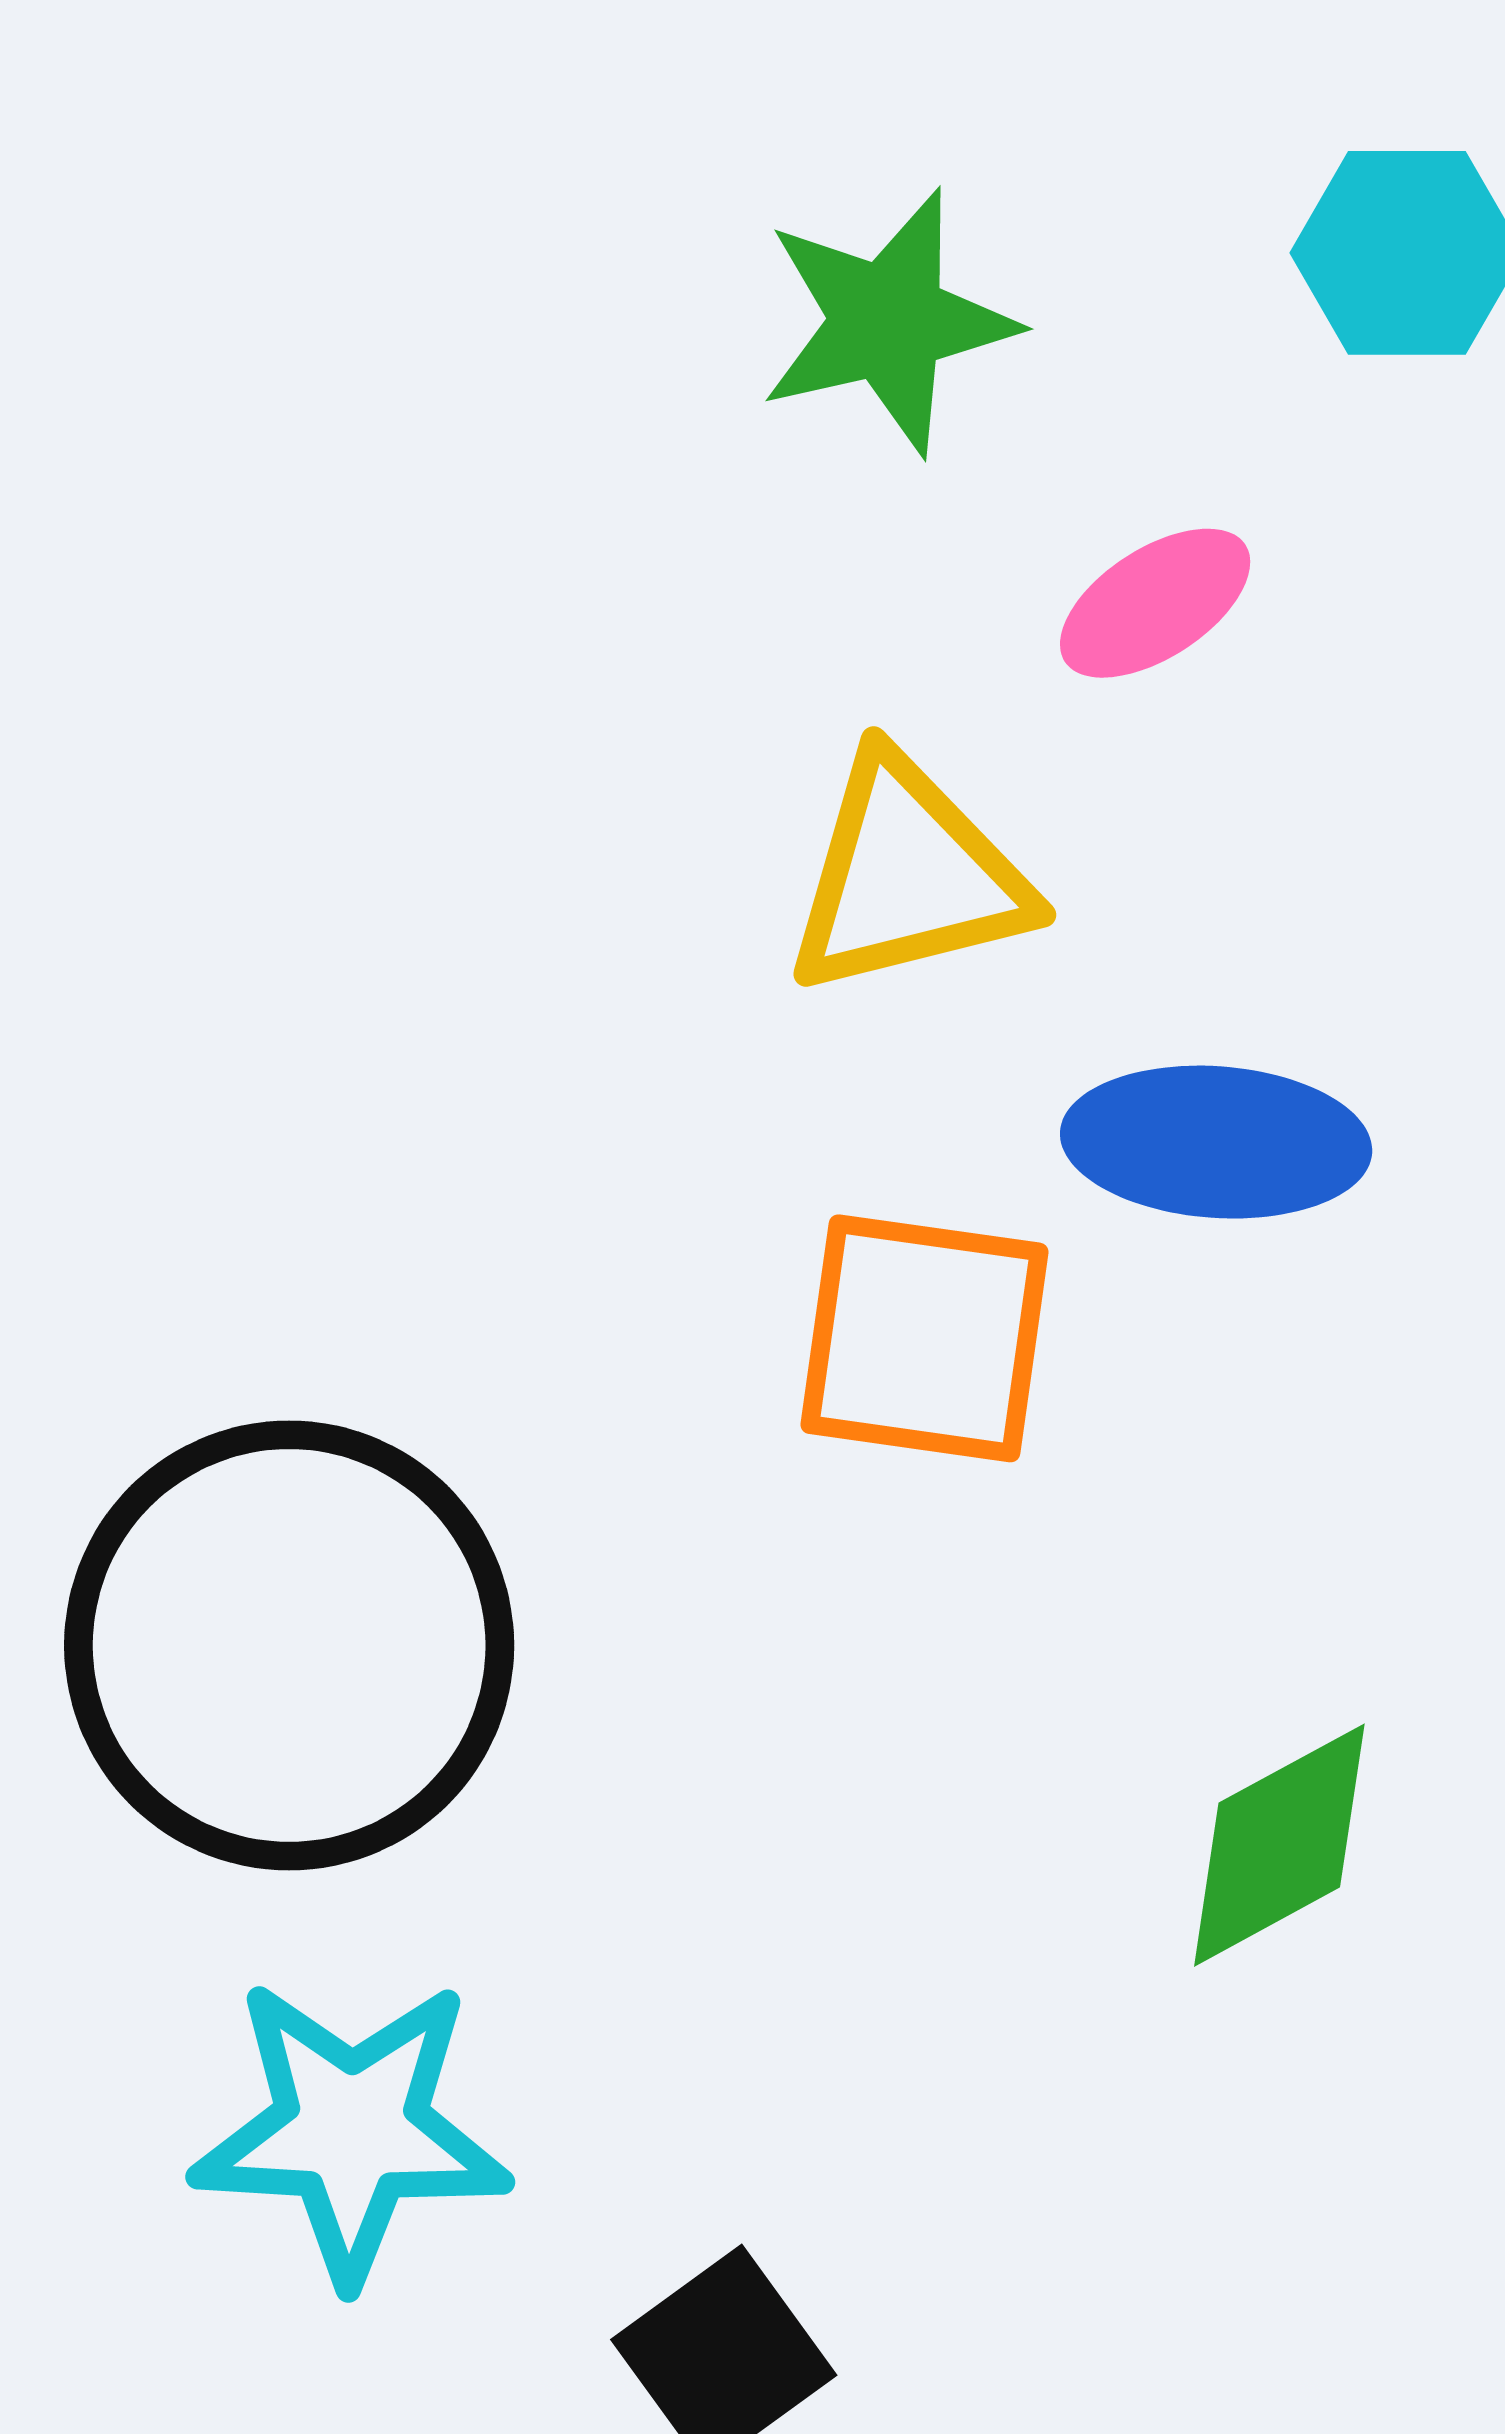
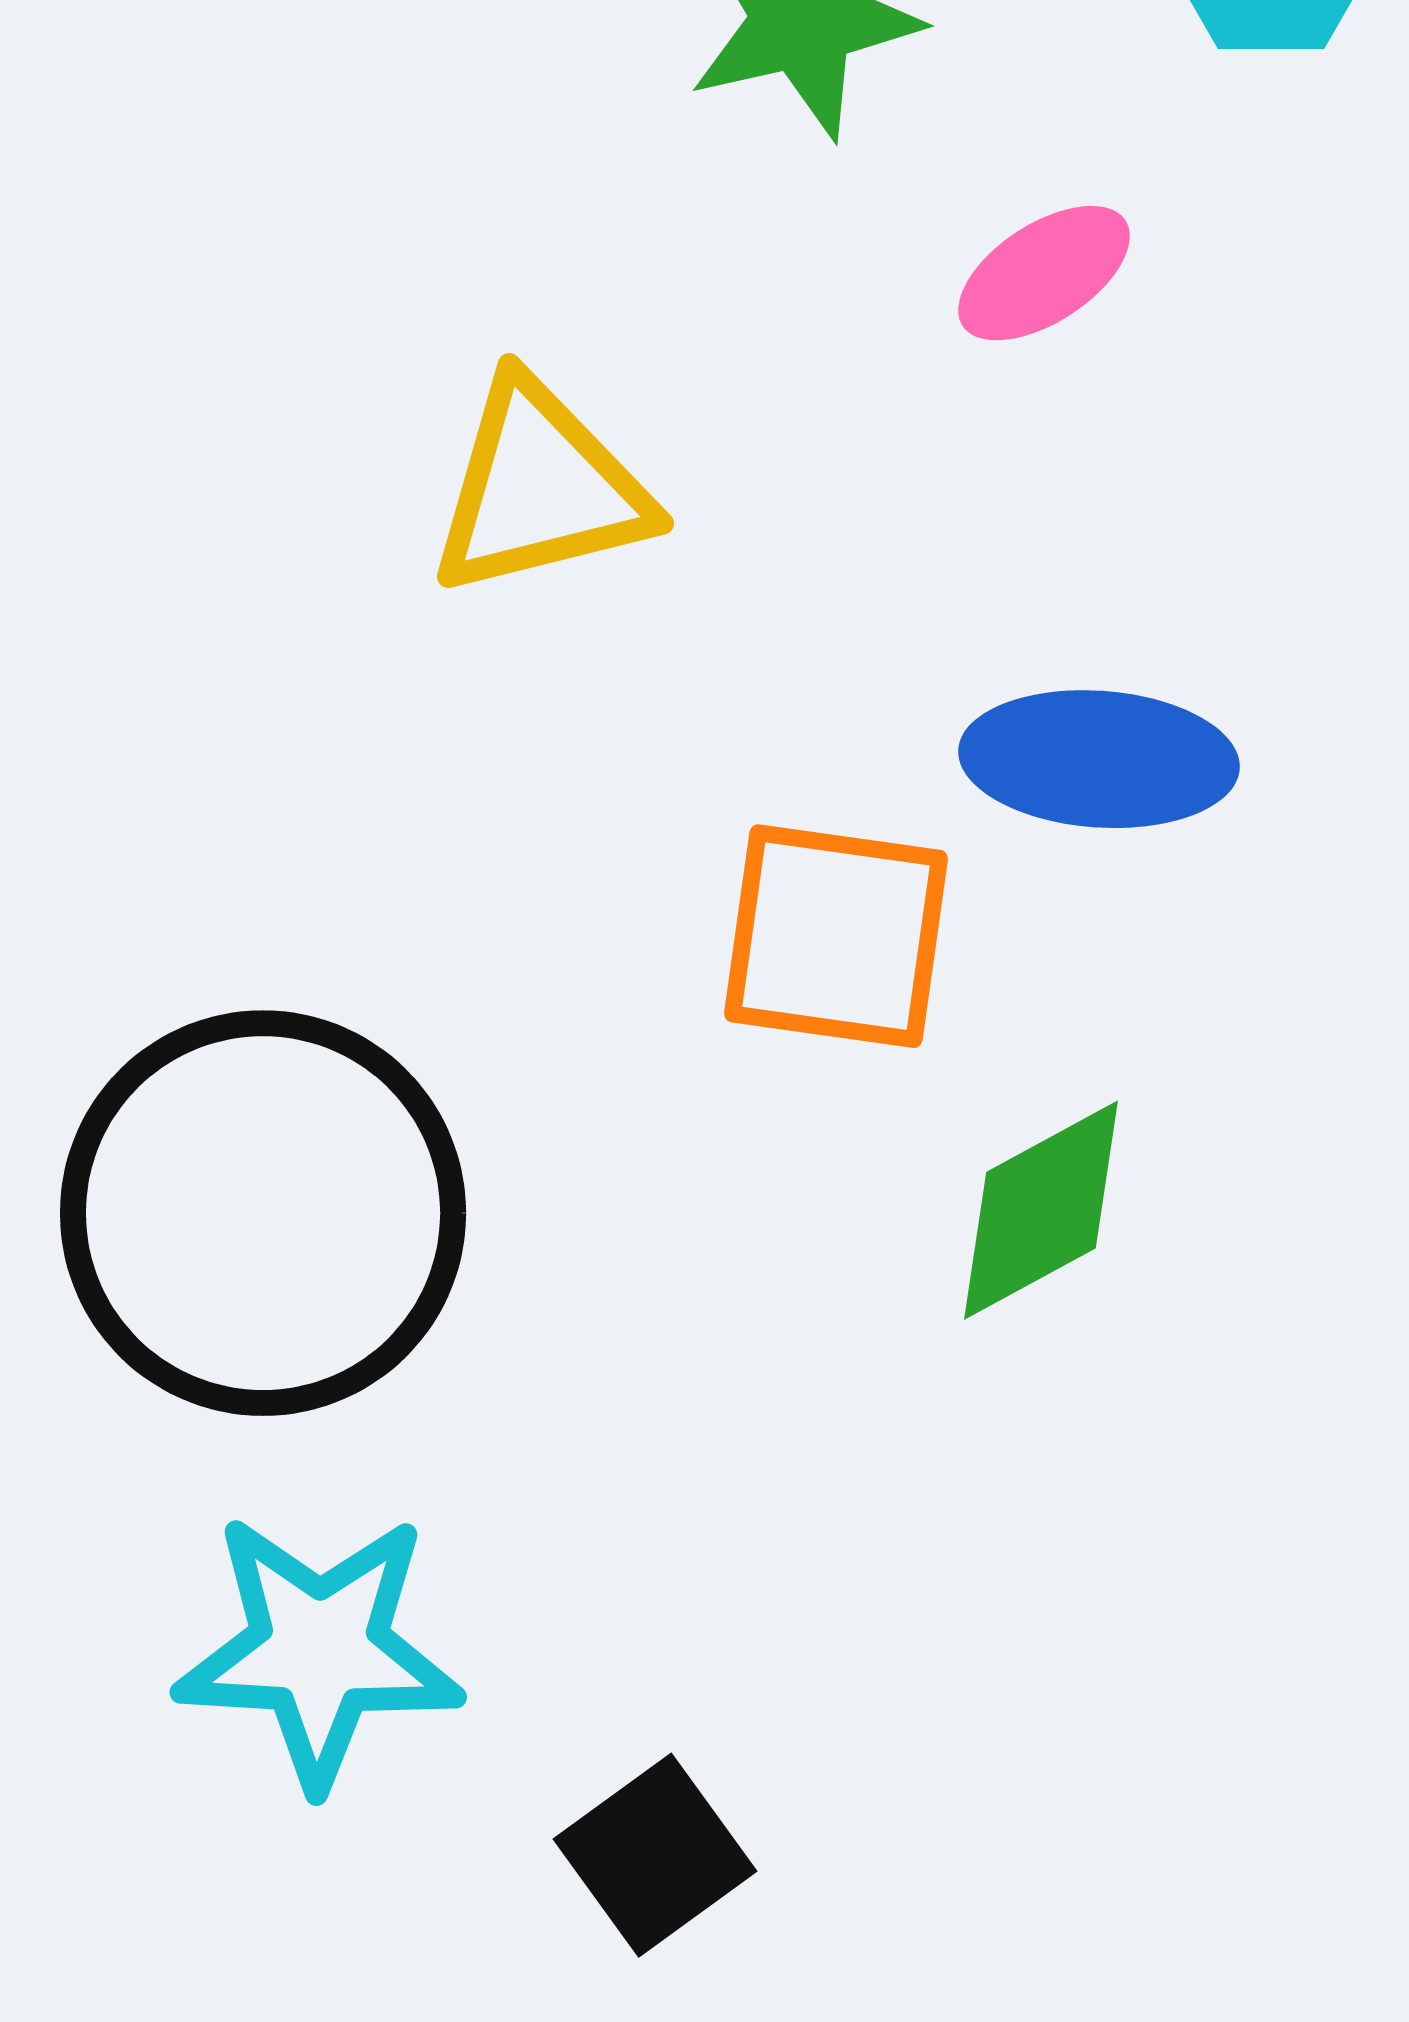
yellow triangle: (908, 876) -> (540, 488), moved
green diamond: (1279, 1845) -> (1041, 1210), moved

